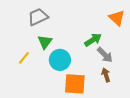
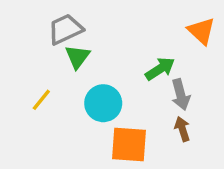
green triangle: (45, 42) -> (77, 57), moved
gray arrow: (105, 55) -> (181, 95), turned 30

